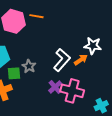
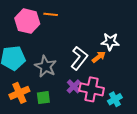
gray star: (29, 66) -> (46, 66), size x1.5
green square: (14, 73) -> (43, 98), moved
cyan cross: (101, 106) -> (115, 99), moved

